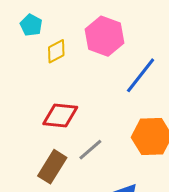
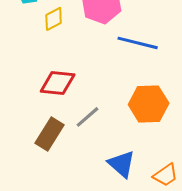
blue line: (141, 75) -> (138, 43), turned 66

